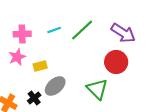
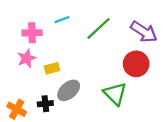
cyan line: (54, 30) -> (62, 20), moved
black cross: (34, 98) -> (45, 104), turned 32

